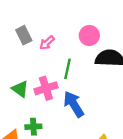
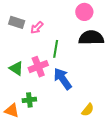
gray rectangle: (24, 35) -> (17, 22), turned -42
pink circle: (89, 36) -> (84, 12), moved

